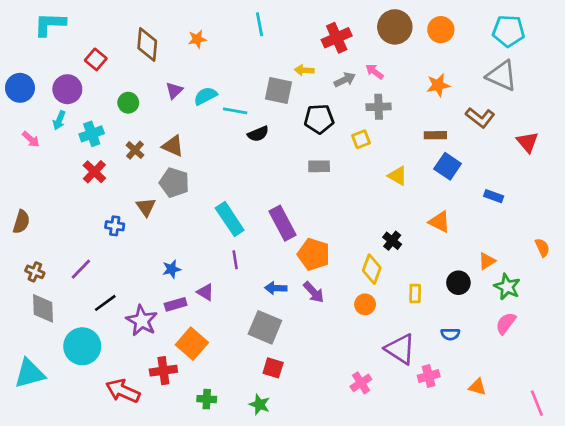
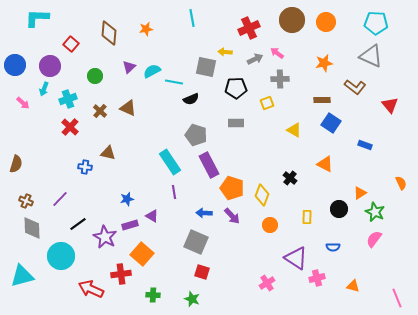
gray pentagon: (174, 183) -> (196, 135), moved
brown triangle: (146, 207) -> (108, 153), turned -42
yellow diamond: (372, 269) -> (262, 195), moved

